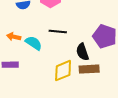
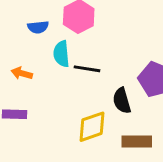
cyan semicircle: (34, 43) -> (61, 54), moved, turned -132
brown rectangle: (89, 69) -> (137, 142), moved

